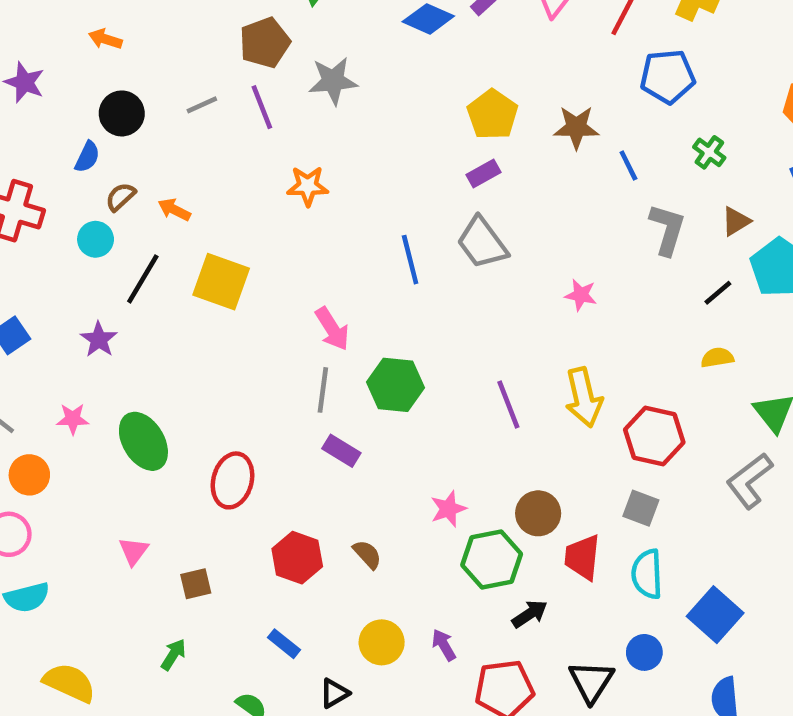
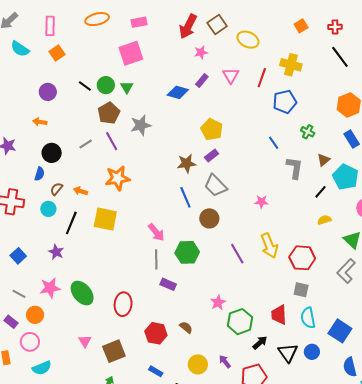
brown star: (576, 127) -> (187, 163), moved
orange star: (308, 186) -> (117, 178), moved, size x1.4
pink star: (73, 419) -> (50, 288), size x1.5
brown circle: (538, 513) -> (209, 218), moved
brown square: (196, 584) -> (114, 351), size x1.6
black triangle: (591, 681) -> (288, 353), moved

